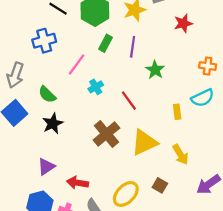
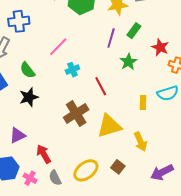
red star: (183, 23) -> (160, 47), moved, turned 30
blue cross: (44, 41) -> (19, 21), moved
green rectangle: (105, 43) -> (134, 31), moved
red arrow: (78, 183) -> (44, 154), turned 42

